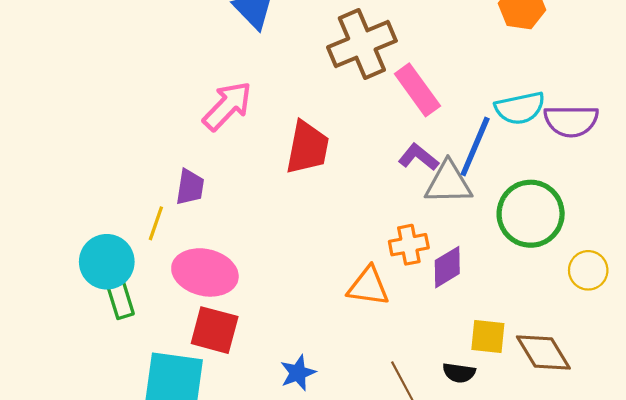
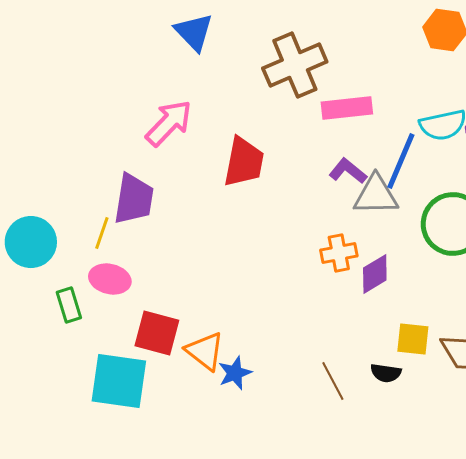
pink rectangle: (417, 90) -> (347, 108), turned -60
purple trapezoid: (190, 187) -> (134, 199), size x1.5
cyan circle: (107, 262) -> (31, 242), moved
pink ellipse: (205, 272) -> (110, 279), moved, size x0.7
orange triangle: (368, 286) -> (205, 351), moved, turned 30

